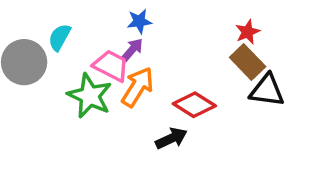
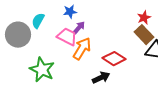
blue star: (139, 21) -> (70, 12), moved
green star: (90, 96) -> (42, 70), moved

